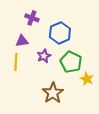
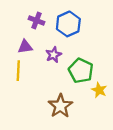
blue hexagon: (60, 33) -> (68, 24), moved
purple star: (44, 56) -> (54, 55), moved

